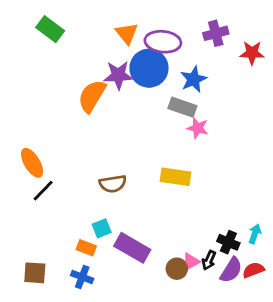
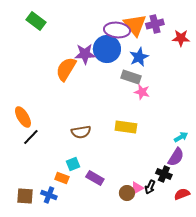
orange triangle: (127, 33) -> (135, 25), moved, size x1.4
cyan arrow: (255, 234) -> (181, 137), moved, turned 40
purple rectangle: (132, 248) -> (95, 178), size x0.7
purple semicircle: (231, 270) -> (176, 157), moved
blue cross: (82, 277) -> (49, 195), moved

